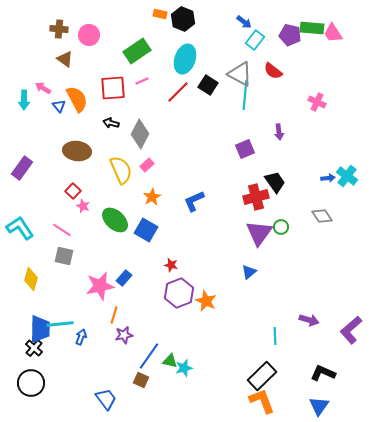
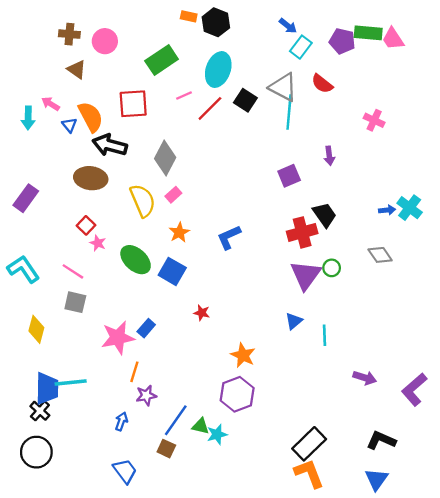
pink line: (142, 81) -> (184, 95), moved
black arrow: (111, 123) -> (110, 145), moved, size x1.8
purple hexagon: (179, 293) -> (237, 394), moved
cyan line: (275, 336) -> (325, 335), moved
blue arrow: (81, 337) -> (121, 421), moved

